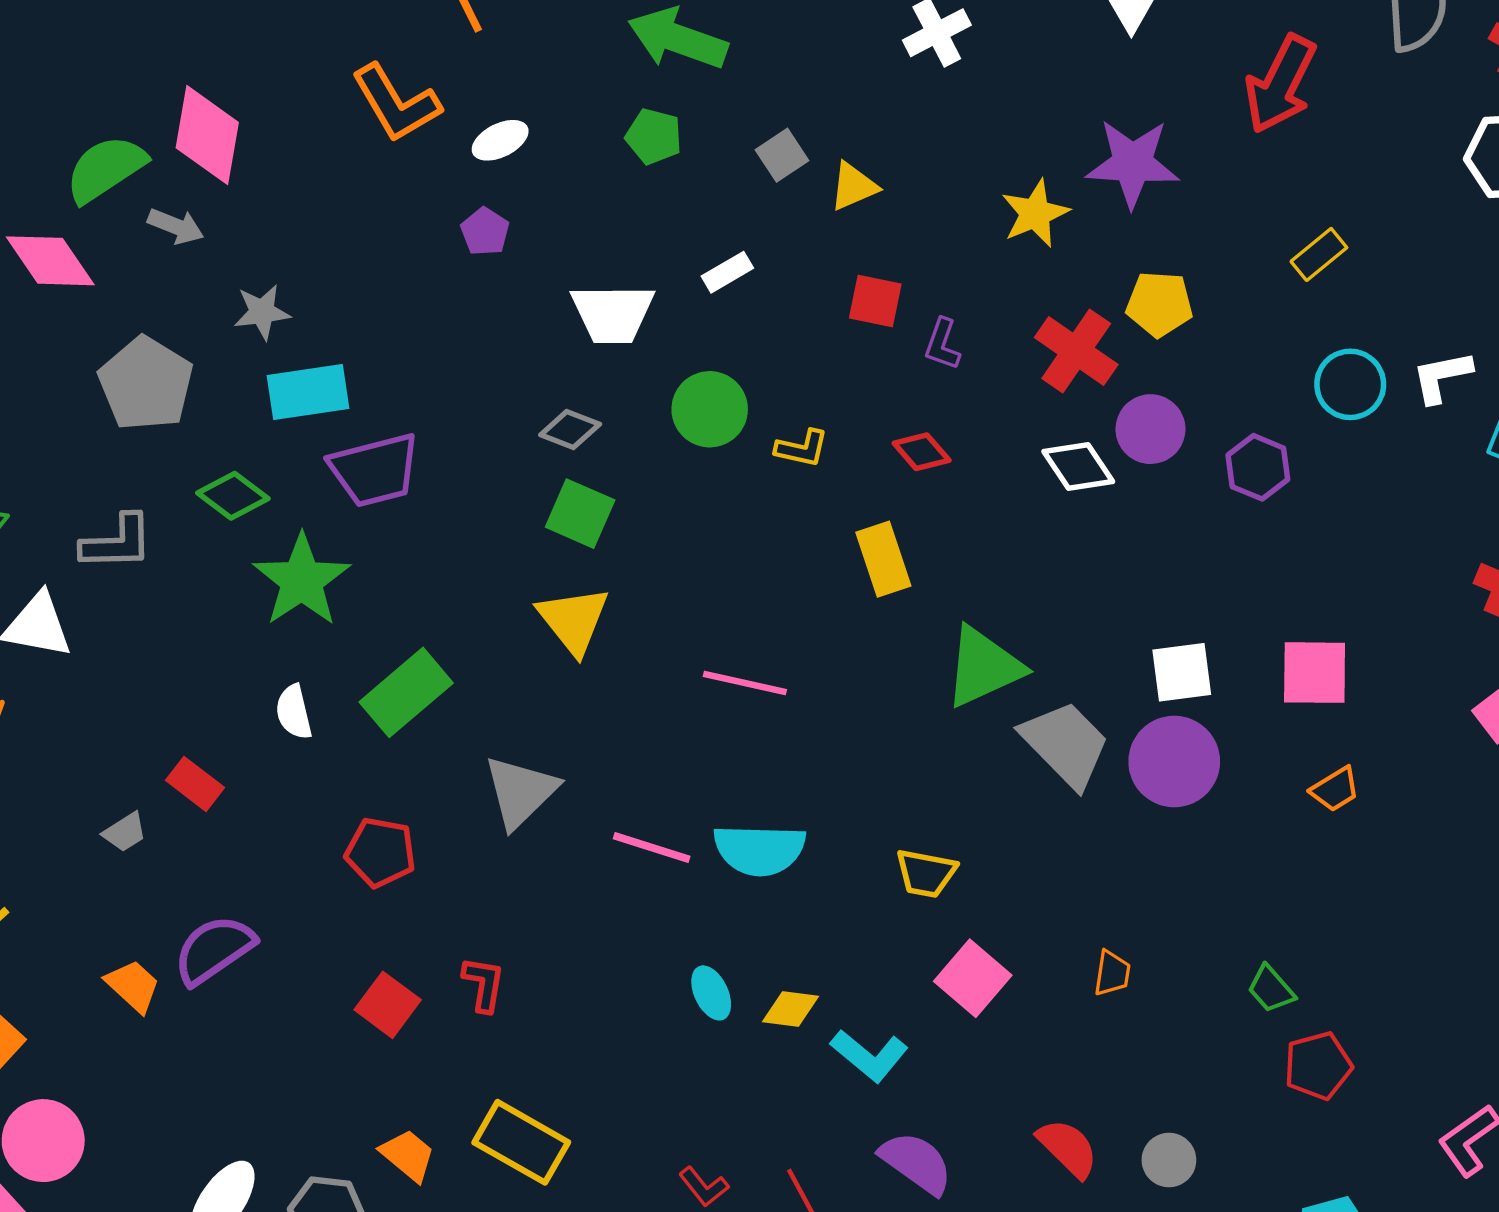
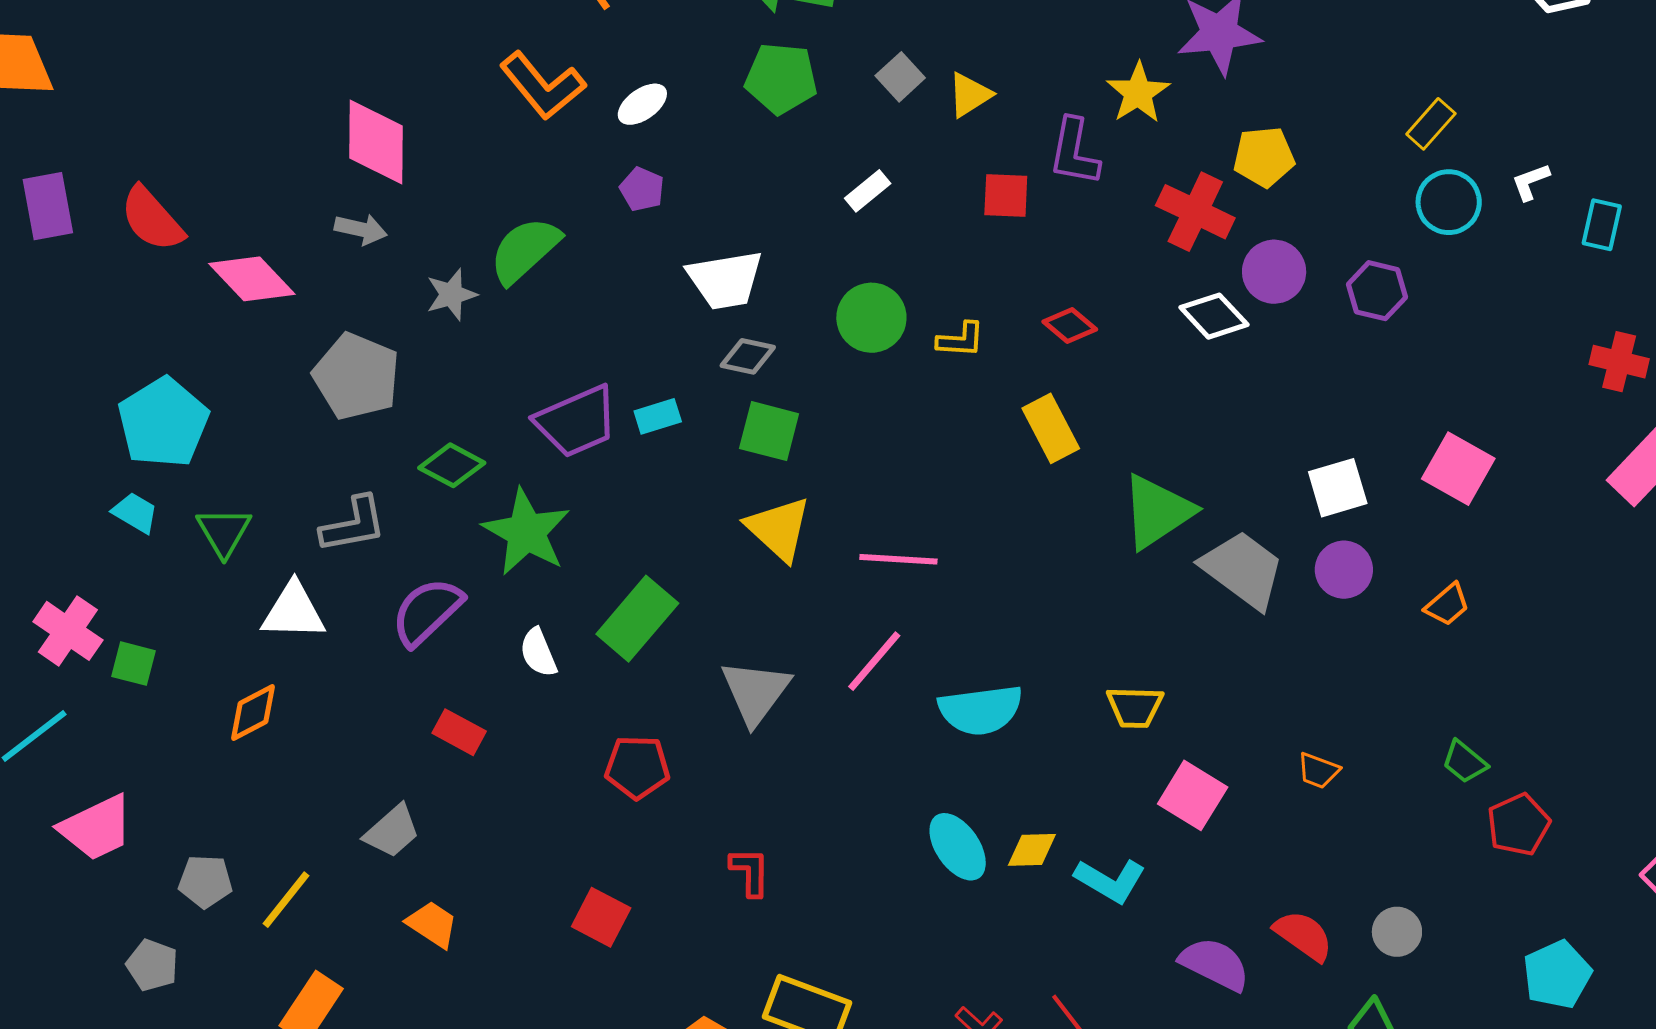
green pentagon: (654, 136) -> (781, 78), size x1.4
green semicircle: (106, 169) -> (525, 250), moved
yellow rectangle: (1319, 254) -> (1431, 124), moved
white trapezoid: (613, 313) -> (725, 280), moved
purple L-shape: (942, 344) -> (1074, 152), moved, size x1.5
white L-shape: (1442, 377) -> (1531, 182), size x0.7
cyan rectangle: (308, 392) -> (658, 416), moved, size x0.6
pink square: (1315, 673) -> (1458, 469), turned 38
pink line: (745, 683) -> (898, 559), moved
purple circle: (1174, 761) -> (1344, 570), size x0.7
orange trapezoid: (1335, 789) -> (1447, 605), moved
gray trapezoid: (125, 832) -> (392, 831), moved, size x1.4
pink line: (652, 847) -> (874, 661), moved, turned -58
purple semicircle: (214, 950) -> (427, 612), moved
orange trapezoid: (1112, 973) -> (1318, 771), turned 111
cyan ellipse: (711, 993) -> (958, 847), size x1.4
red square: (388, 1005) -> (601, 917), moved
purple semicircle: (916, 1163) -> (1215, 964), moved

